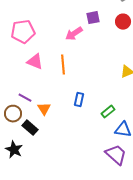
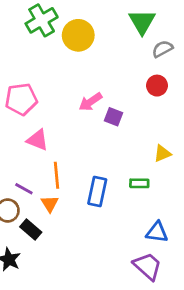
purple square: (93, 18) -> (114, 117), moved, turned 32
orange line: (63, 65) -> (57, 175), moved
blue rectangle: (79, 100) -> (97, 191), size x1.5
green rectangle: (108, 112) -> (139, 183), moved, turned 40

